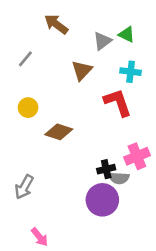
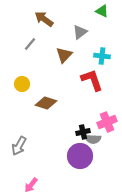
green triangle: (127, 34) -> (102, 11), moved
gray line: (25, 59) -> (30, 44), moved
pink arrow: (40, 237) -> (31, 185), turned 77

